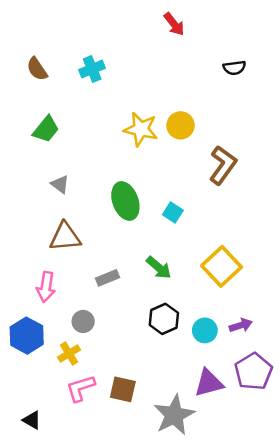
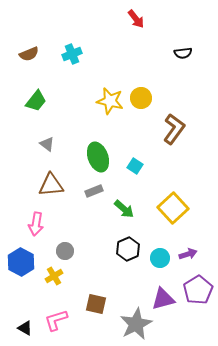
brown semicircle: (37, 69) -> (29, 54), turned -78
gray rectangle: (107, 278) -> (94, 191), moved
pink L-shape: (81, 388) -> (56, 320), moved

